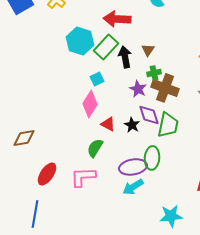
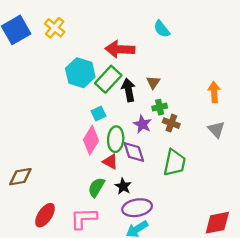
brown cross: (165, 88) -> (171, 123), size x0.6
purple diamond: (149, 115) -> (134, 152), moved
black star: (132, 125) -> (123, 186), moved
green ellipse: (152, 158) -> (116, 139), moved

